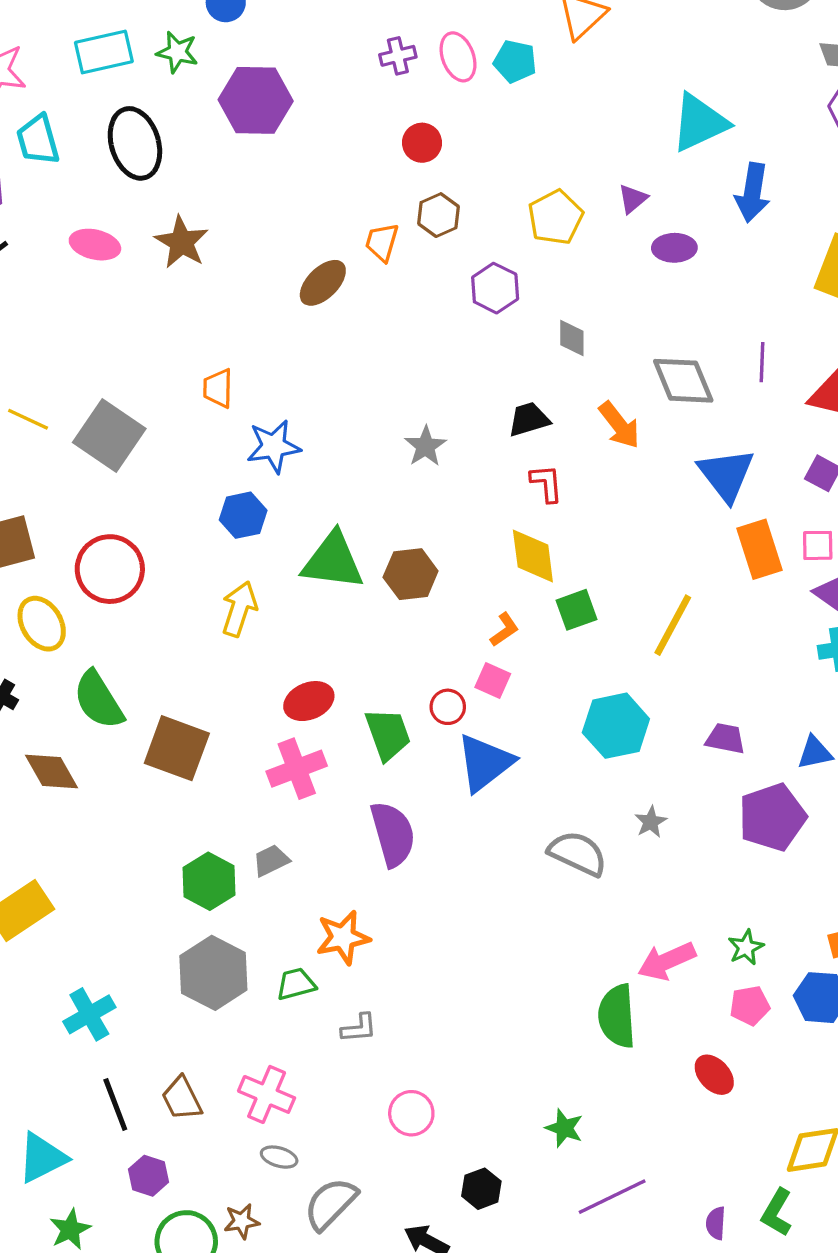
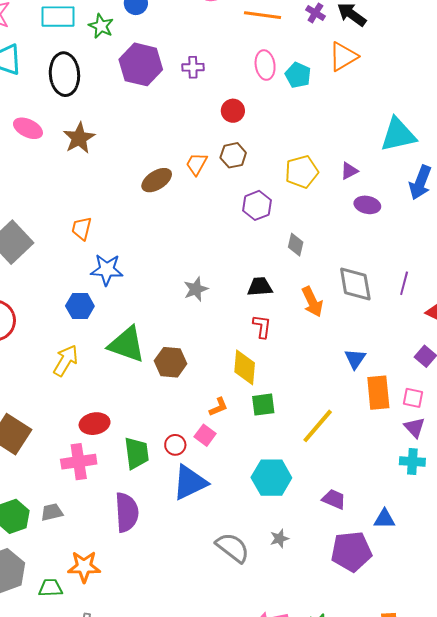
purple cross: (398, 56) -> (193, 67), moved
blue triangle: (726, 475) -> (355, 359), moved, size x0.6

